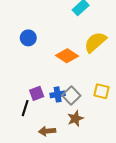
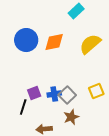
blue circle: (28, 38) -> (26, 40), size x1.5
orange diamond: (67, 56) -> (54, 42), moved, turned -45
yellow square: (102, 91) -> (96, 91), turned -35

